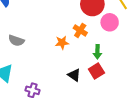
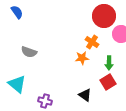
orange star: (62, 43) -> (82, 58), moved
black triangle: (74, 75) -> (85, 95), moved

